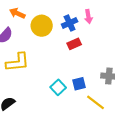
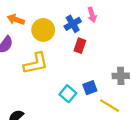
red rectangle: (74, 44) -> (80, 46), turned -40
yellow L-shape: (18, 62) -> (36, 63), moved

